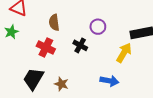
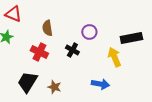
yellow arrow: (124, 53) -> (114, 57), turned -54

